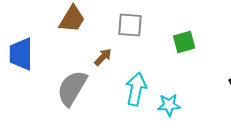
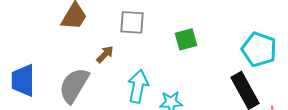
blue trapezoid: (21, 54) -> (23, 80), moved

